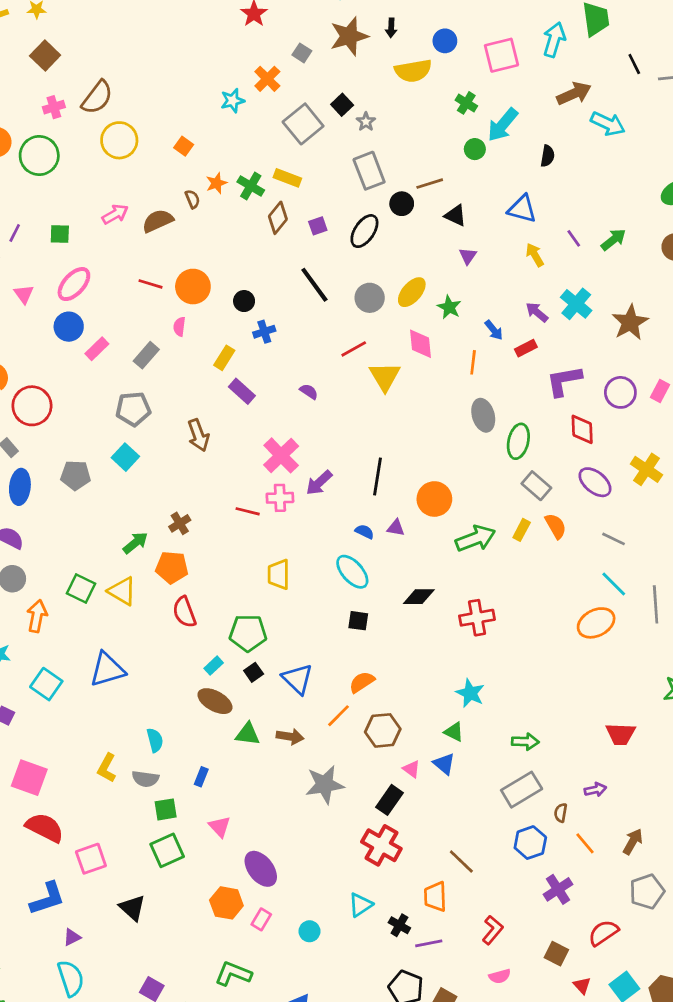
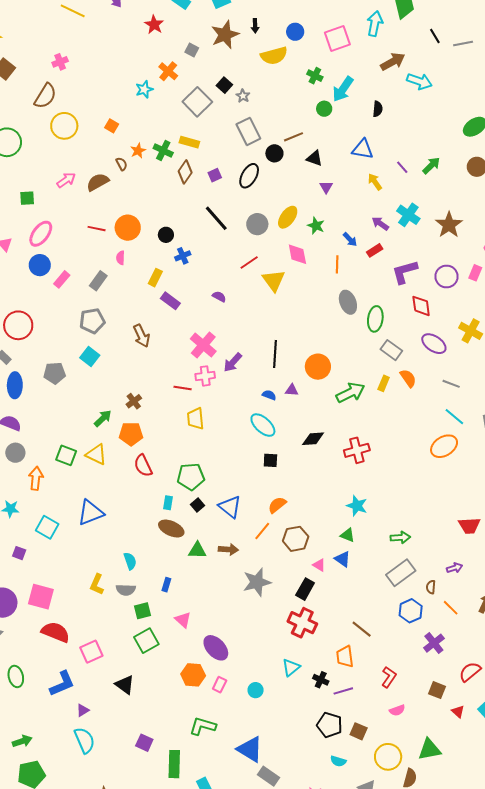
pink cross: (54, 107) -> (60, 62), moved
yellow trapezoid: (279, 574) -> (196, 419), moved
cyan rectangle: (214, 666) -> (168, 503), turned -32

